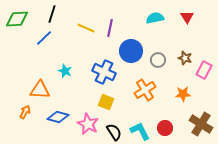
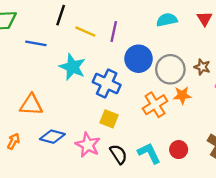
black line: (52, 14) -> (61, 15), moved
blue line: (44, 38) -> (36, 43), turned 54
gray circle: (158, 60) -> (170, 69), size x1.6
cyan star: (65, 71) -> (72, 67), moved, size x1.6
orange star: (183, 94) -> (182, 95), moved
orange arrow: (25, 112) -> (13, 141), moved

